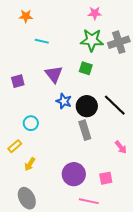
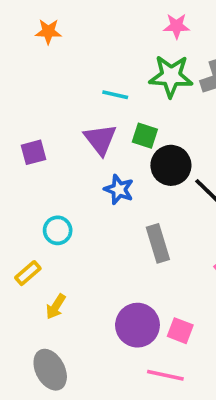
cyan line: (42, 41) -> (115, 95), moved
green square: (86, 68) -> (145, 136), moved
black circle: (87, 106) -> (171, 165), moved
pink square: (106, 178) -> (180, 331), moved, turned 32

